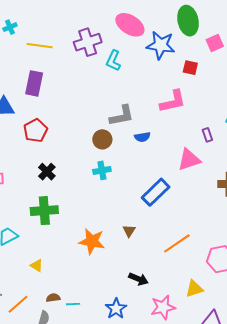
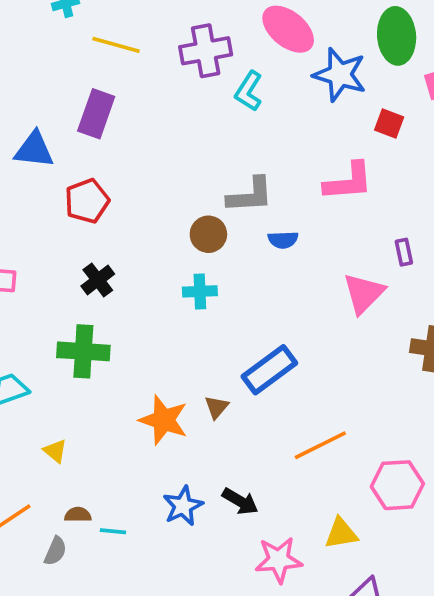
pink triangle: (189, 160) -> (364, 293), turned -35
blue rectangle: (156, 192) -> (269, 370), moved
brown triangle: (129, 231) -> (217, 407), moved
blue star: (116, 309) -> (183, 506), moved

